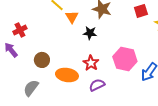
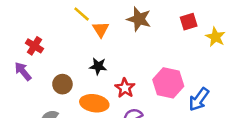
red cross: (20, 30) -> (34, 46), turned -32
black star: (90, 33) -> (98, 66), moved

